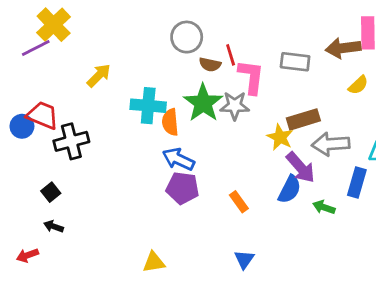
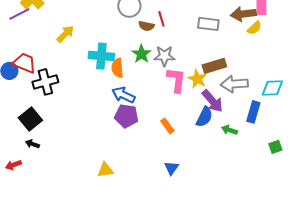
pink L-shape: (251, 77) -> (176, 80), moved
yellow semicircle: (358, 85) -> (254, 28), moved
green star: (203, 103) -> (141, 54), size x0.7
black square: (51, 192) -> (30, 119), size x1.6

